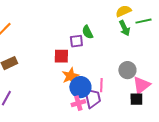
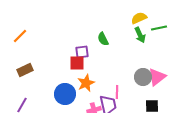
purple square: (76, 41) -> (82, 52), moved
pink triangle: (141, 85) -> (157, 77), moved
blue circle: (80, 87) -> (65, 94), moved

